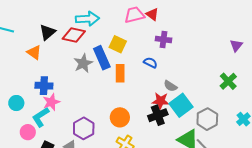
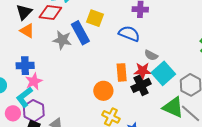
orange triangle: (34, 52) -> (27, 31), moved
gray star: (83, 63) -> (62, 40), turned -30
blue semicircle: (150, 63) -> (129, 34), size x1.5
orange rectangle: (120, 73) -> (122, 72), moved
purple hexagon: (84, 128) -> (34, 111), moved

